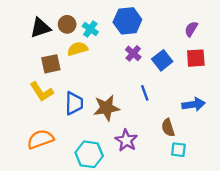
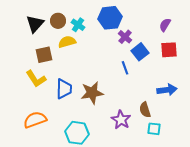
black triangle: (40, 28) -> (35, 24), turned -30
purple cross: (133, 53) -> (125, 37), moved
blue line: (145, 93) -> (125, 68), moved
purple star: (126, 140) -> (121, 120), moved

